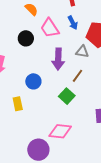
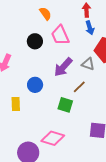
blue arrow: (73, 23) -> (90, 28), moved
purple arrow: (58, 59) -> (63, 67), turned 30
green square: (67, 96) -> (65, 105), turned -35

